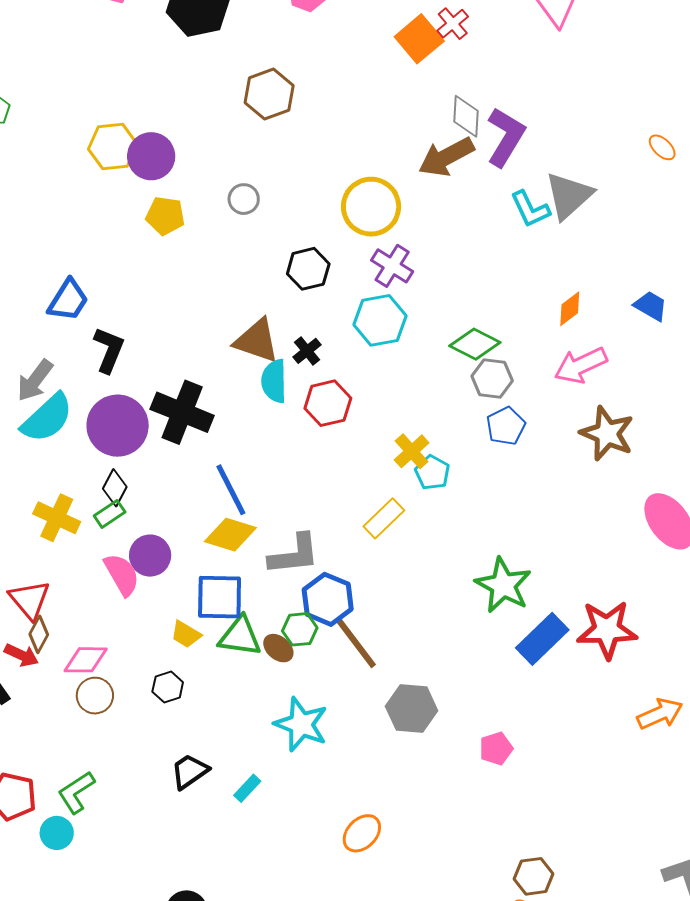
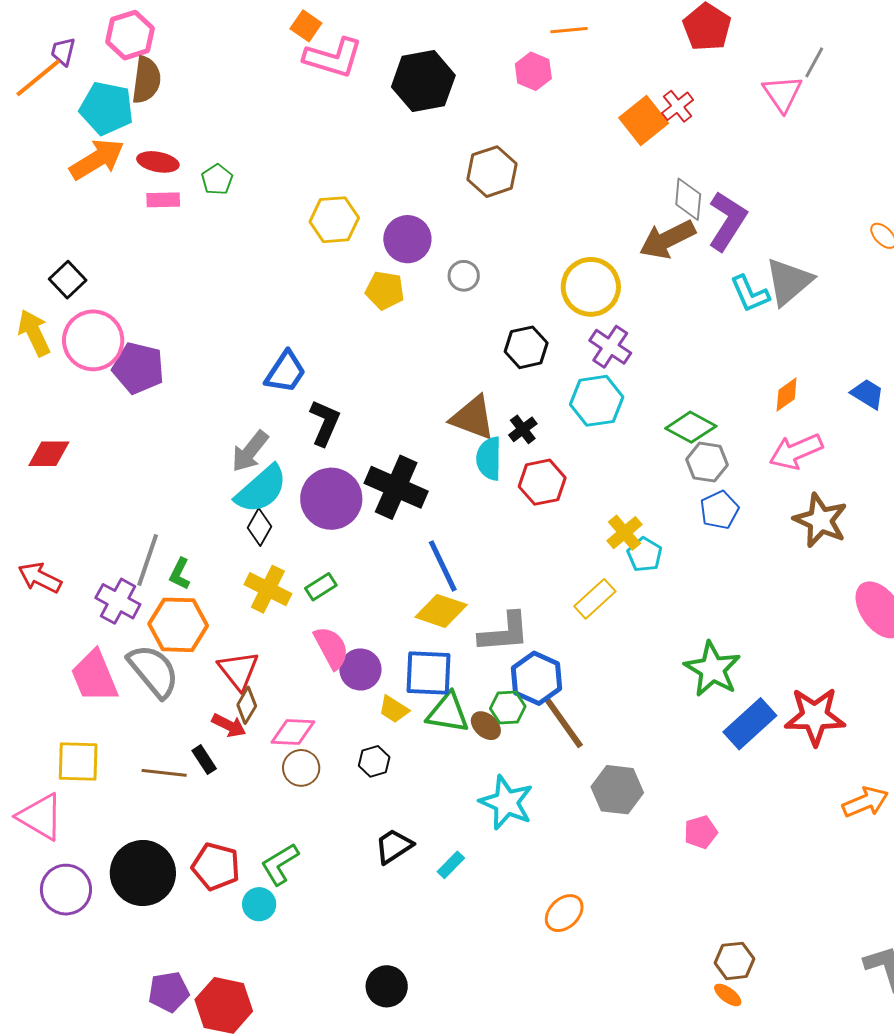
purple circle: (151, 156) -> (407, 239), moved
black diamond: (115, 488) -> (259, 527), moved
purple circle: (150, 556) -> (360, 669), moved

